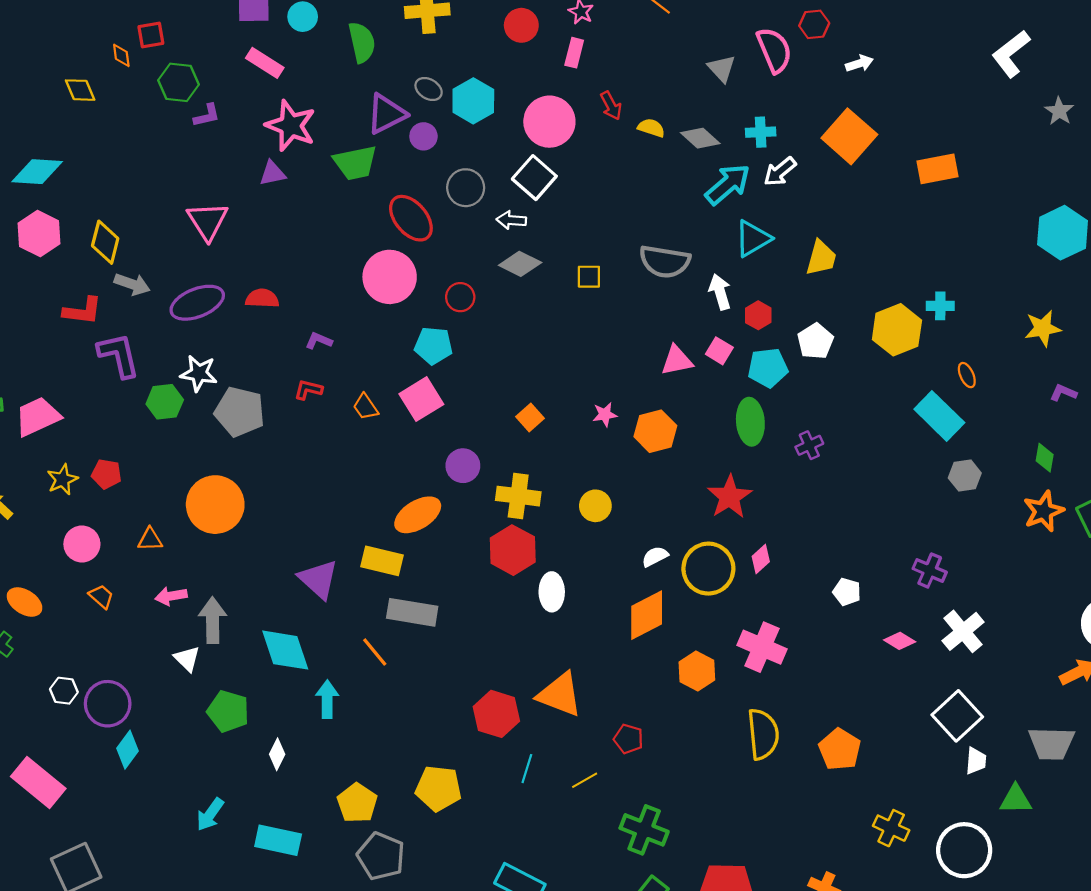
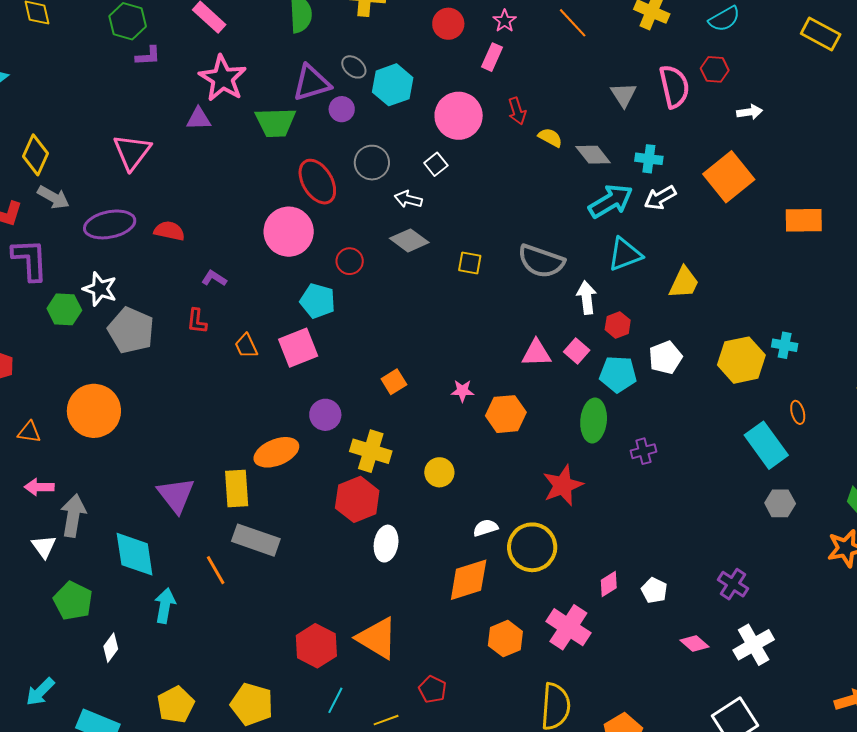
white square: (534, 178) -> (436, 164), size x0.6
red L-shape: (308, 390) -> (197, 321), turned -108
pink diamond: (761, 559) -> (609, 584), moved
yellow rectangle: (382, 561) -> (237, 488), turned 63

